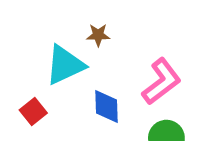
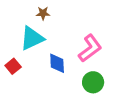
brown star: (98, 35) -> (43, 13), moved

